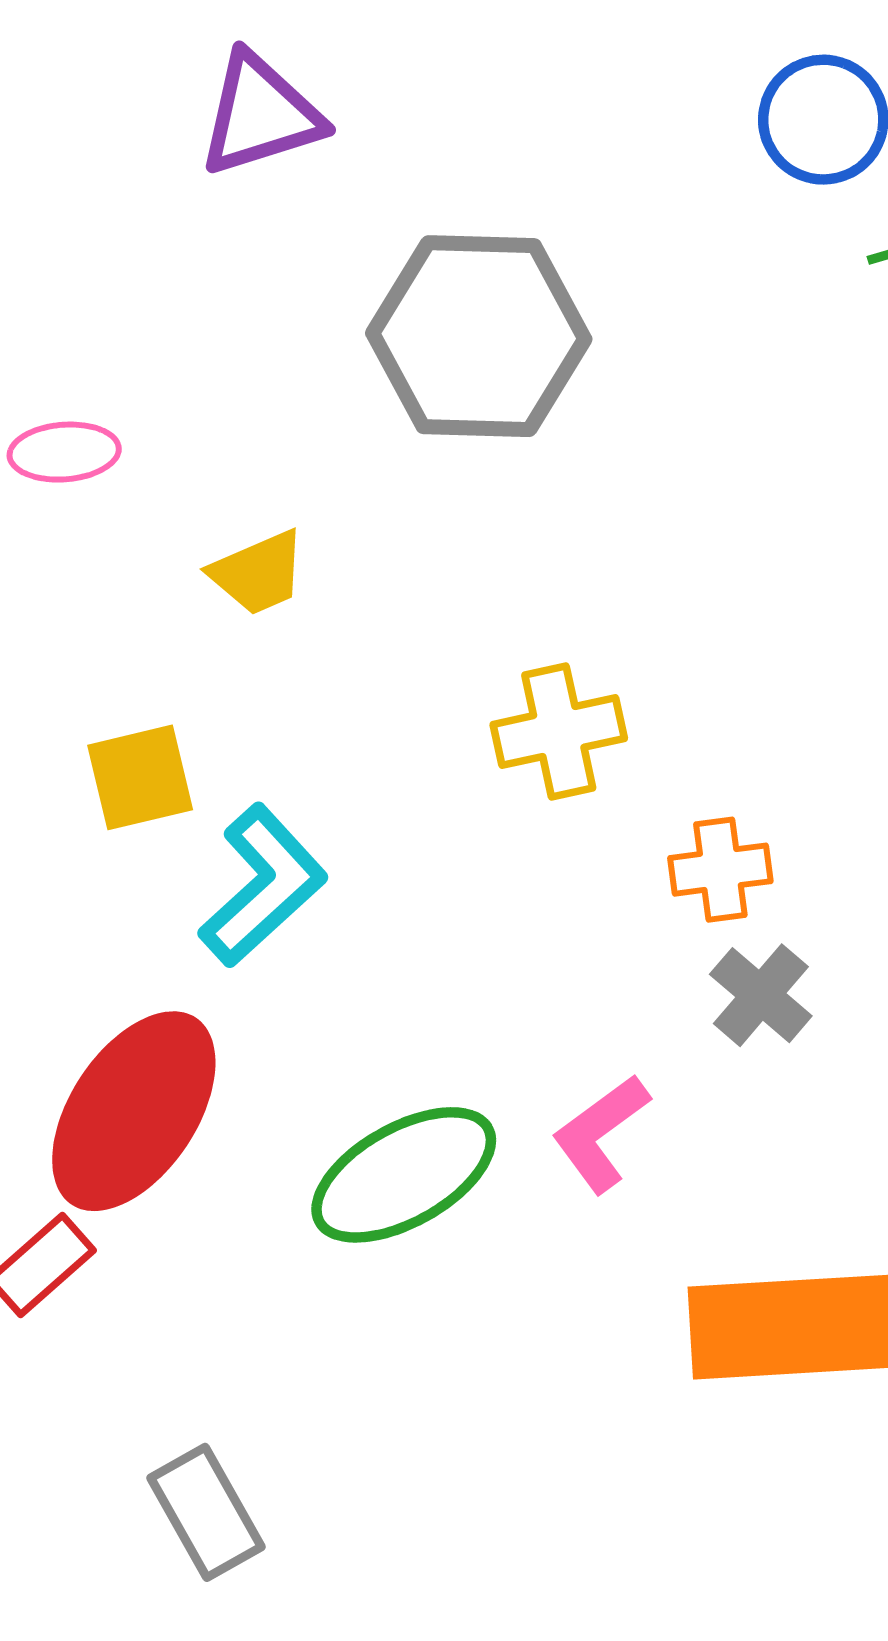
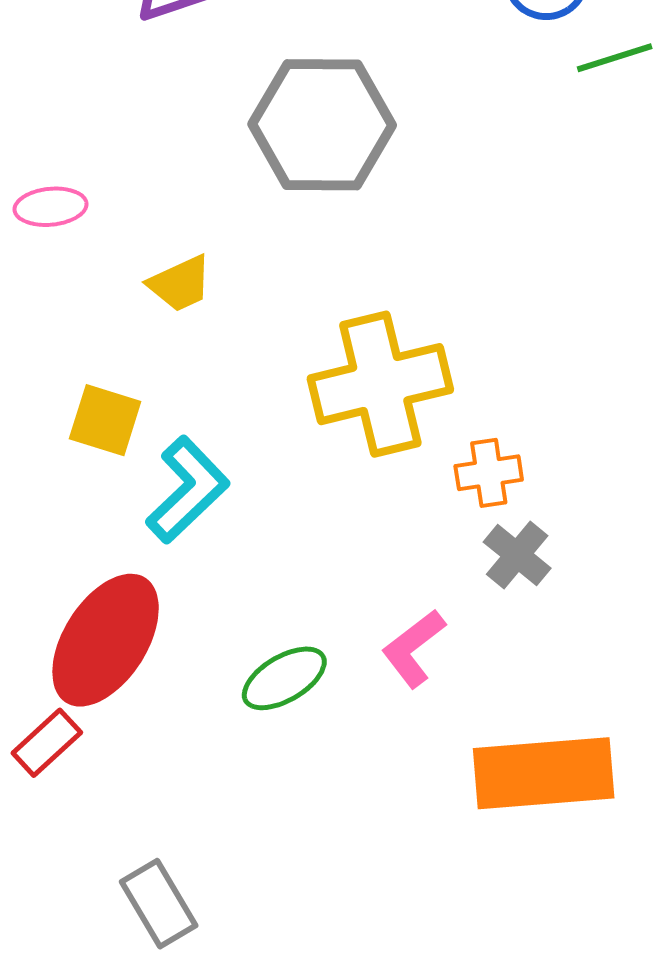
yellow cross: (559, 731) -> (380, 384), size x1.6
yellow square: (140, 777) -> (105, 420), turned 32
green ellipse: (404, 1175) -> (284, 678), size x0.7

